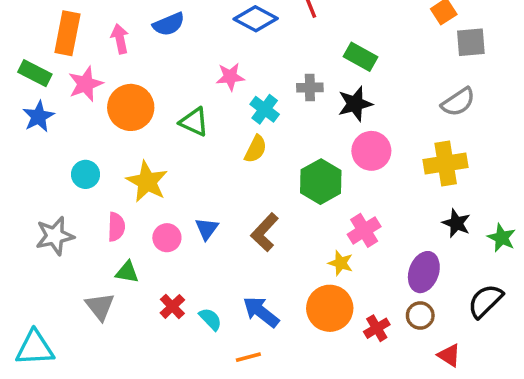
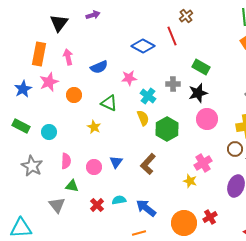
blue semicircle: (169, 24) -> (99, 67), moved
green rectangle: (35, 73) -> (21, 126), moved
orange circle: (131, 107) -> (74, 95), size x0.6
blue star: (38, 116) -> (23, 89), moved
yellow semicircle: (256, 149) -> (143, 118), turned -49
yellow star: (147, 182) -> (94, 127), moved, size x0.6
green hexagon: (321, 182) -> (167, 129), moved
gray star: (55, 236) -> (32, 166), turned -30
orange circle: (330, 308) -> (184, 223), moved
brown circle: (420, 315) -> (235, 149), moved
cyan semicircle: (210, 319) -> (119, 200), moved, turned -56

